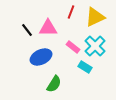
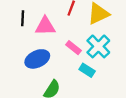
black line: (27, 30) -> (23, 18), moved, turned 40

